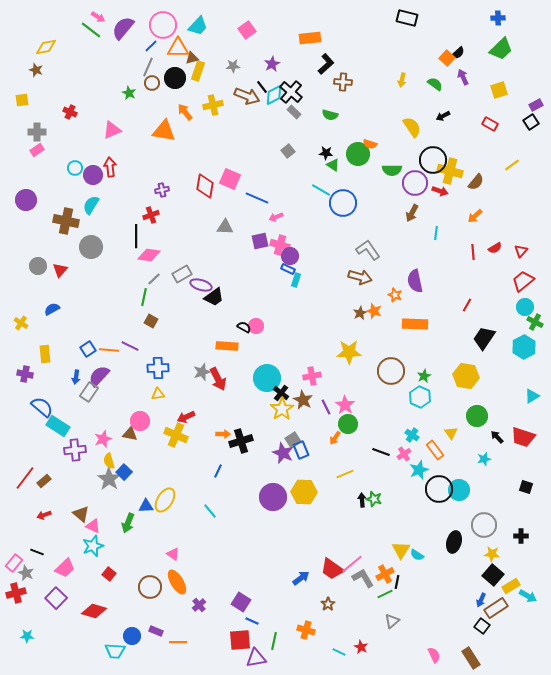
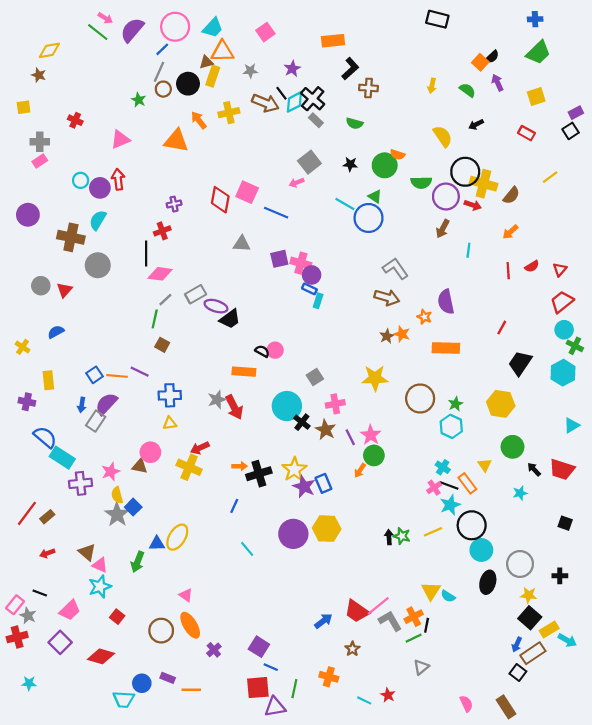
orange triangle: (178, 48) -> (222, 51), moved
gray square: (288, 151) -> (309, 162), size x1.5
green triangle: (333, 165) -> (375, 196), moved
pink arrow: (276, 217) -> (297, 183), moved
yellow star: (282, 409) -> (294, 469), moved
gray square: (293, 440) -> (315, 377), moved
black line: (381, 452) -> (449, 486), moved
yellow line: (345, 474) -> (433, 532), moved
cyan circle: (459, 490) -> (481, 550), moved
cyan line: (210, 511) -> (247, 549), moved

